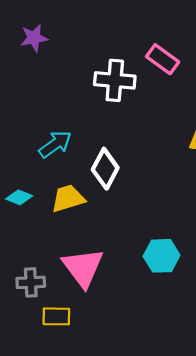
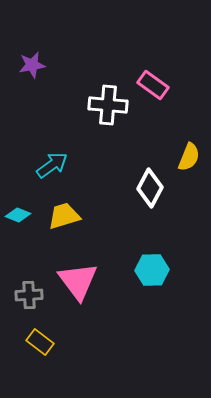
white diamond: (105, 169) -> (150, 188), moved
yellow rectangle: (56, 316) -> (40, 342), moved, turned 36

